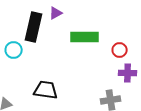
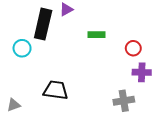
green rectangle: (85, 37) -> (97, 35), size x0.6

